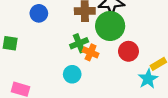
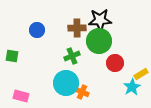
orange cross: (91, 52) -> (82, 92), moved
cyan circle: (72, 74) -> (66, 83), size x1.6

